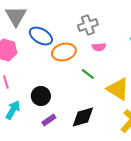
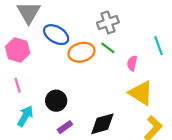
pink semicircle: (99, 47) -> (132, 63), moved, turned 104
green line: (88, 74) -> (108, 48), moved

